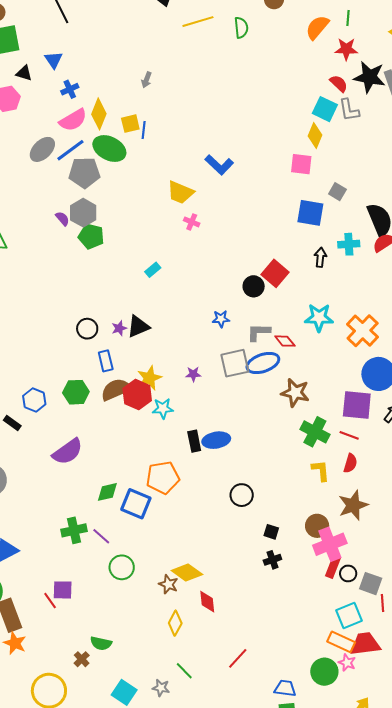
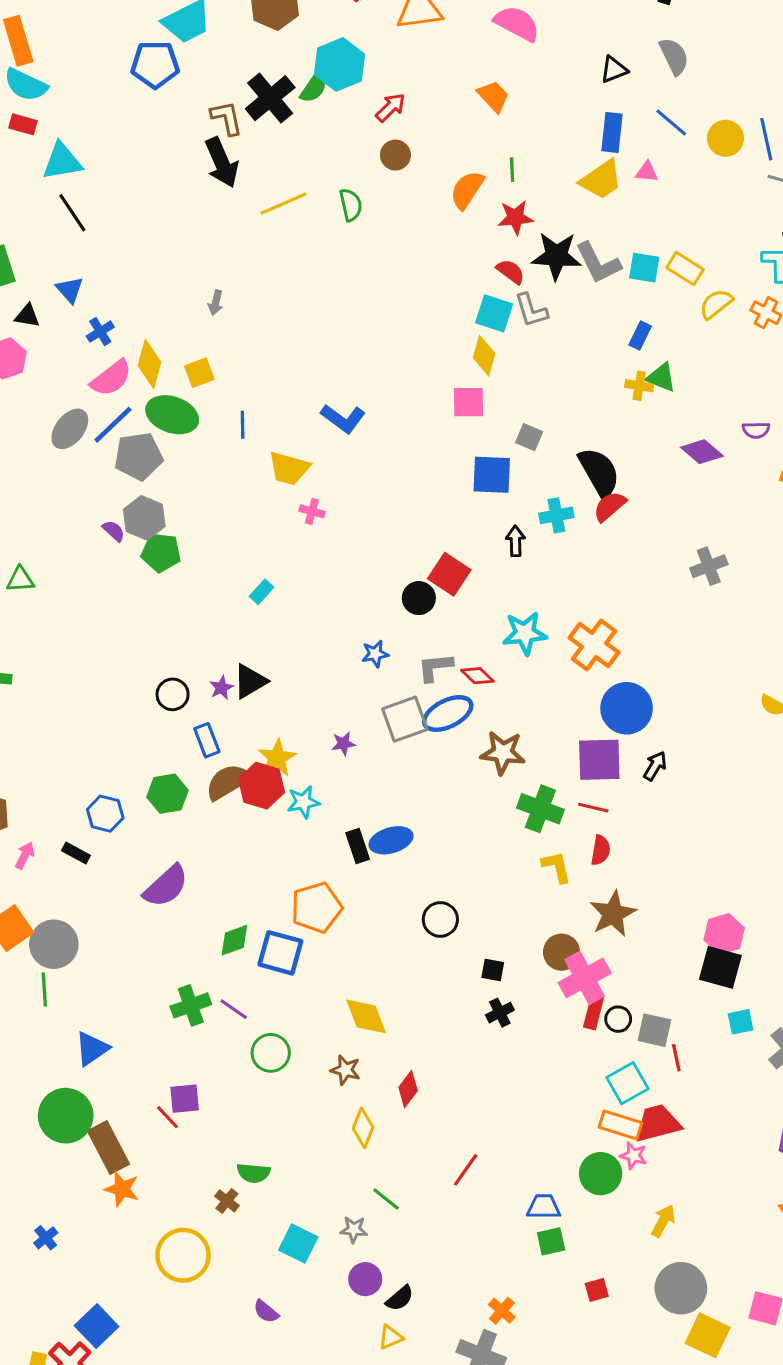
blue line: (144, 130) -> (243, 425), moved
yellow diamond: (187, 573) -> (366, 1016), moved, turned 40
red diamond: (207, 602) -> (408, 1089), turned 50

